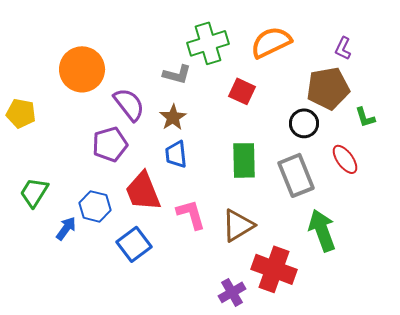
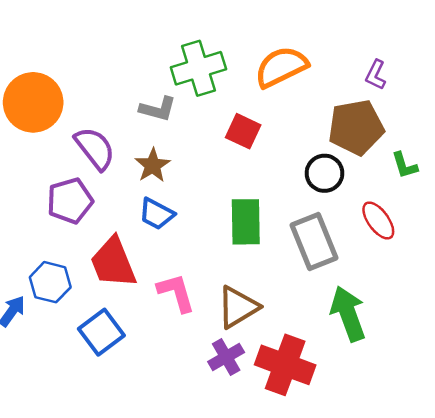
blue trapezoid: (176, 154) -> (156, 214), turned -56
purple cross: (232, 292) -> (226, 357), moved

